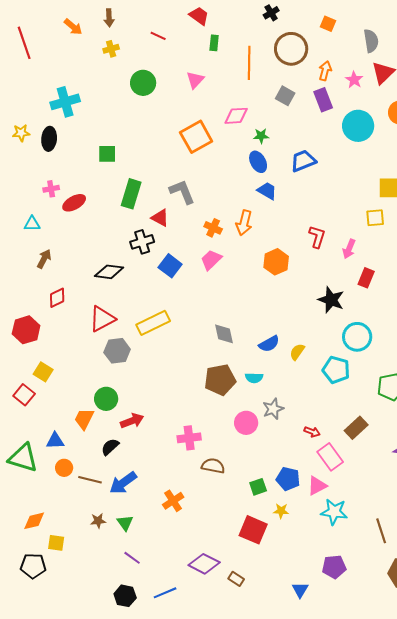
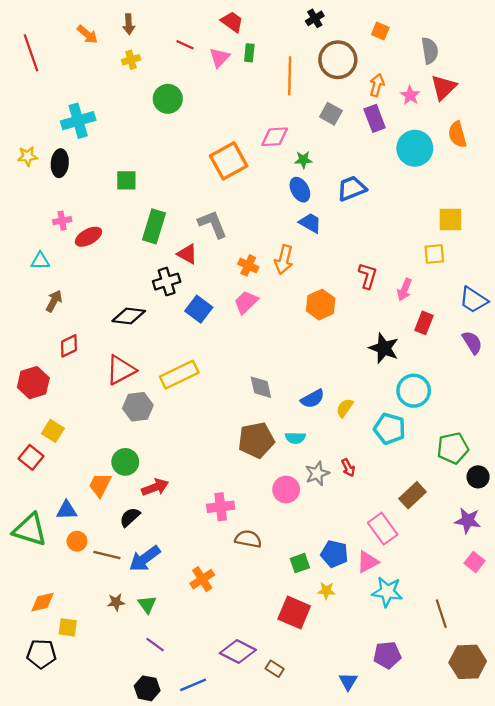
pink triangle: (195, 80) -> (219, 57), moved
red arrow: (312, 432) -> (348, 468), moved, turned 42

